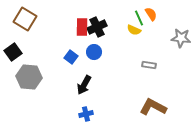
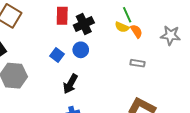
orange semicircle: (151, 14) -> (136, 31), moved
red rectangle: (82, 27) -> (62, 16), moved

